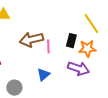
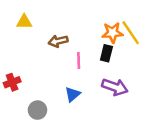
brown arrow: (31, 40) -> (58, 41), moved, size x0.7
orange star: (87, 49) -> (112, 33), moved

